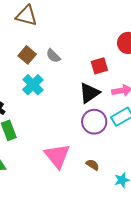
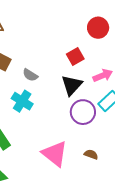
gray semicircle: (53, 56) -> (30, 75), moved
cyan cross: (33, 85) -> (22, 101), moved

